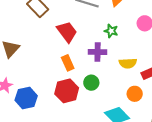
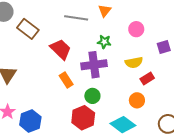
purple cross: (98, 52) -> (94, 65), size x1.4
yellow semicircle: (128, 63) -> (134, 62), moved
red hexagon: (67, 91) -> (83, 118), moved

